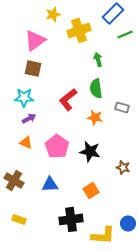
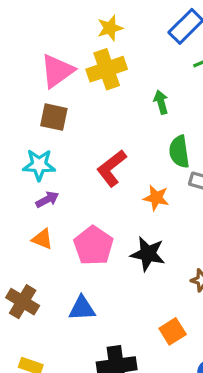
yellow star: (53, 14) -> (110, 28), moved
yellow cross: (79, 30) -> (107, 69), moved
green semicircle: (96, 88) -> (179, 152), moved
orange square: (91, 190) -> (173, 331), moved

